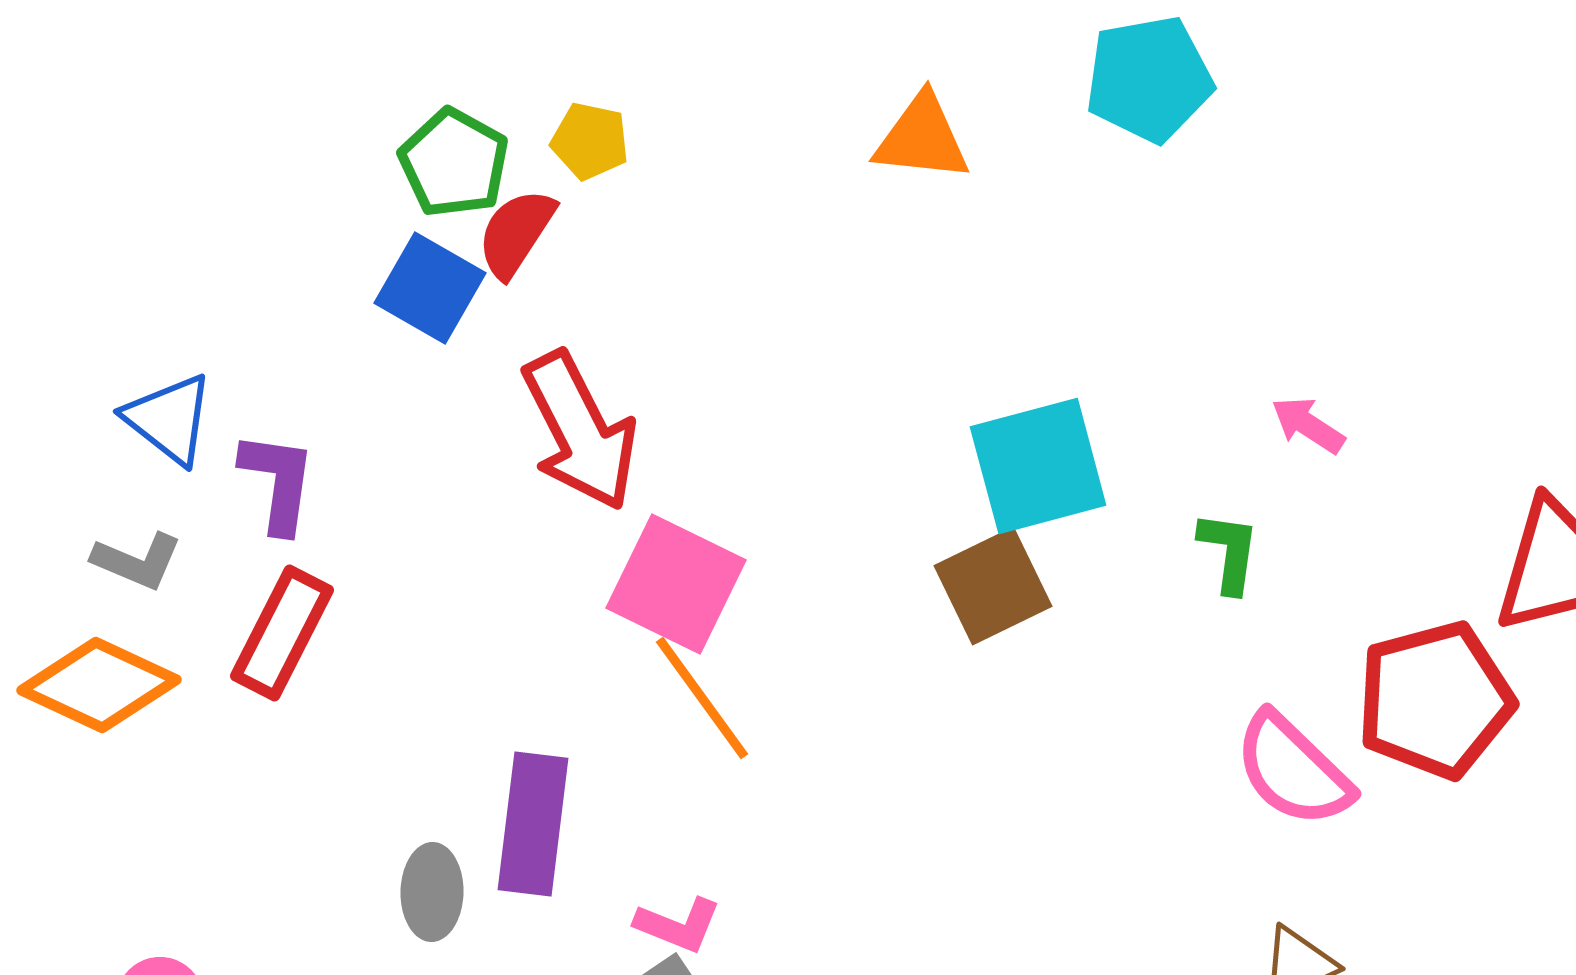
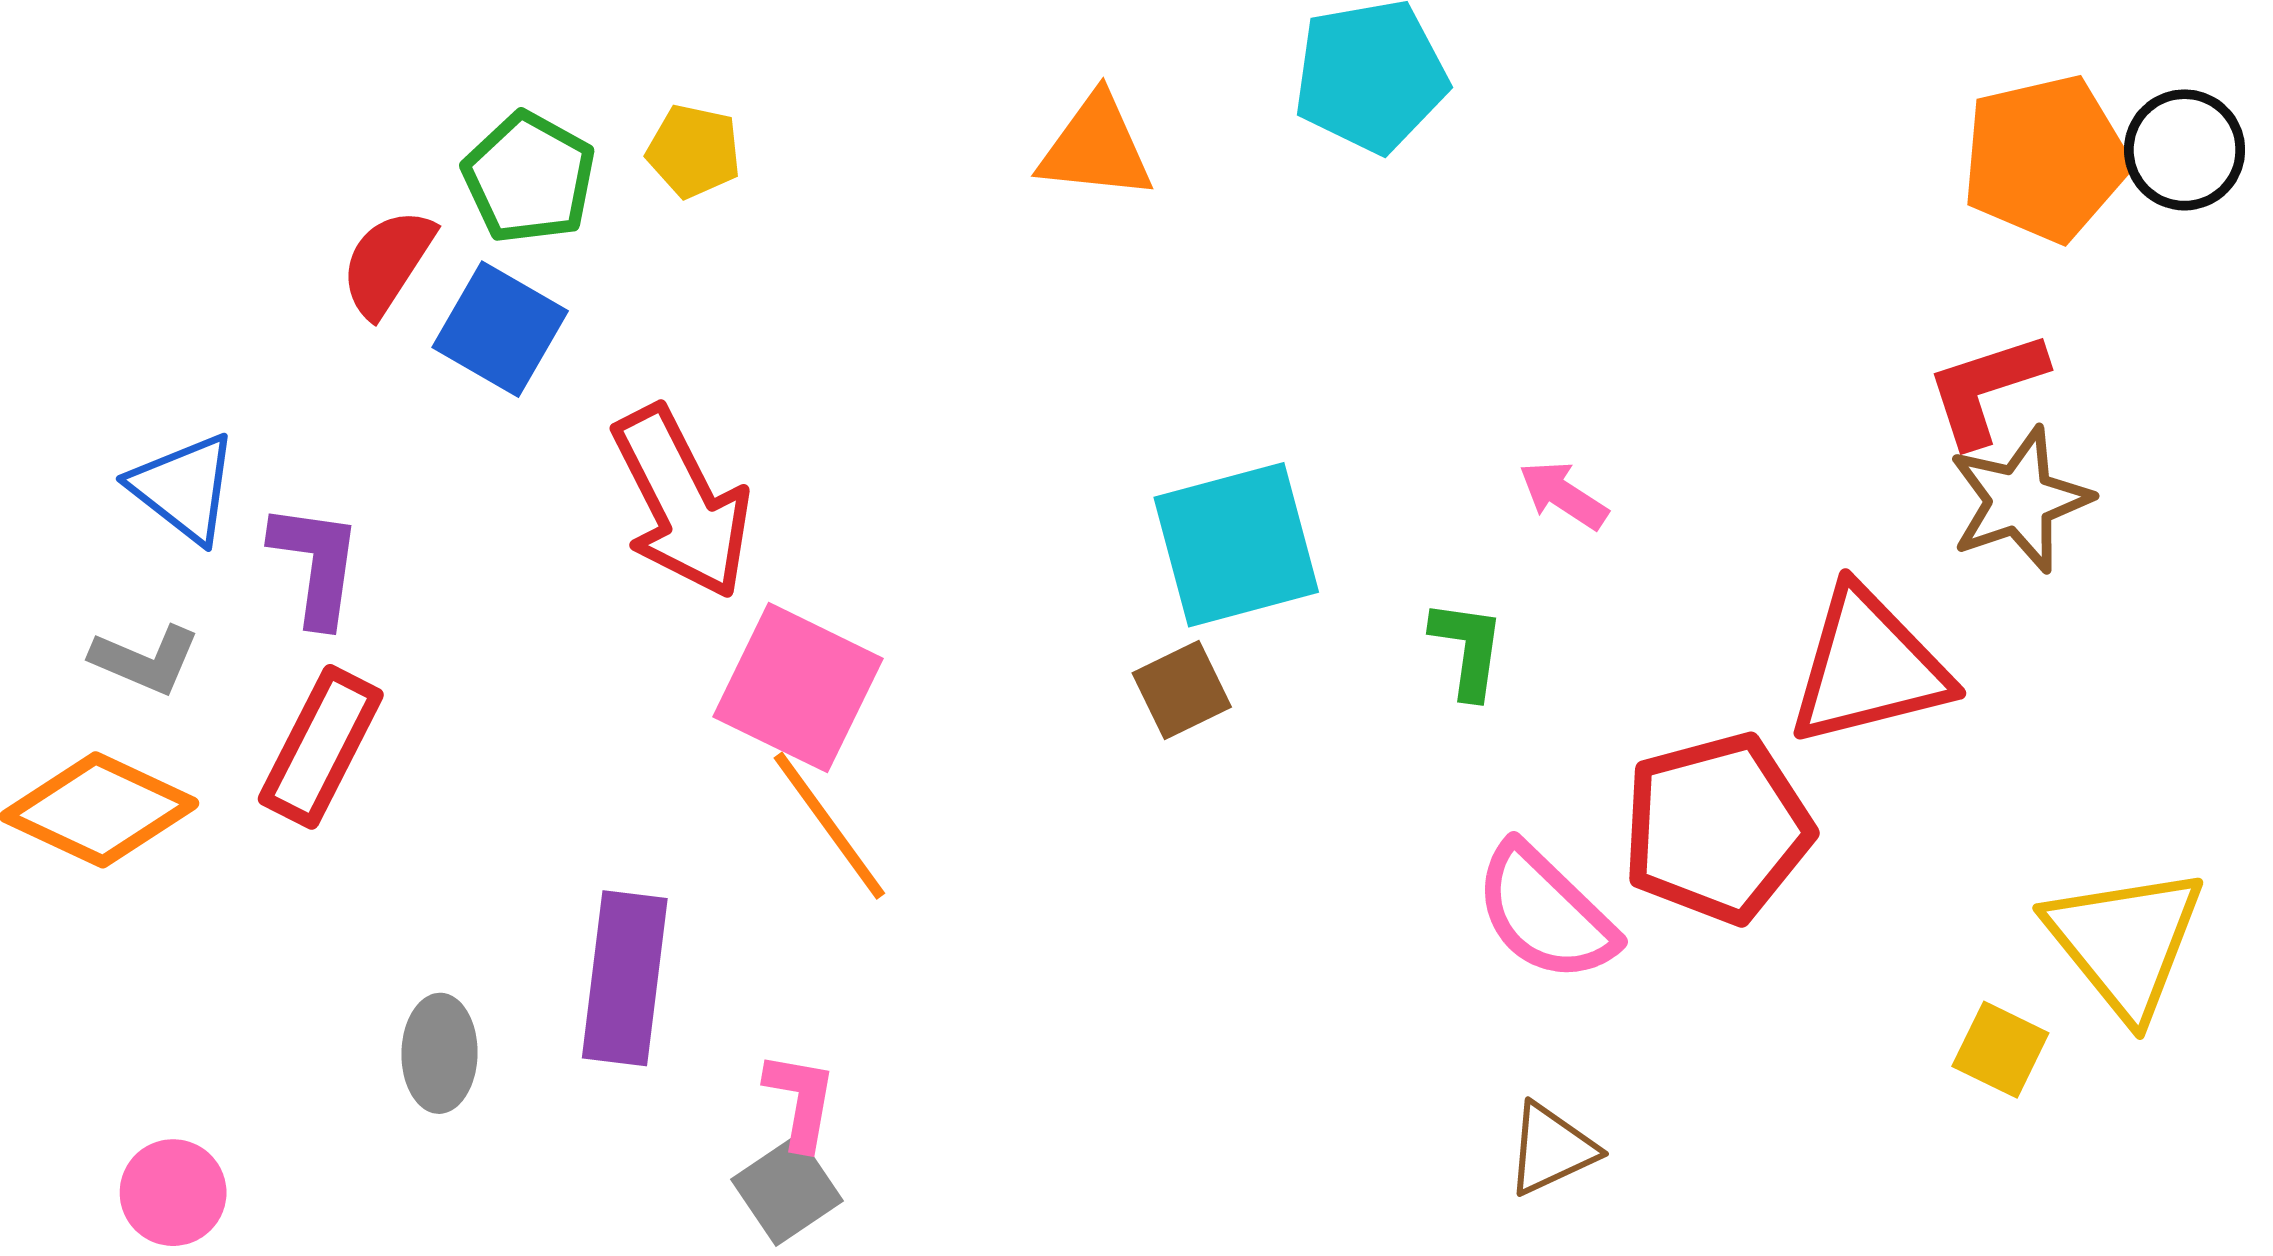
red semicircle: (516, 233) -> (387, 263), moved
brown square: (993, 586) -> (1182, 690), size x0.7
gray ellipse: (432, 892) -> (439, 1053), moved
pink L-shape: (678, 925) -> (800, 1101), turned -102

